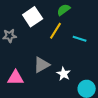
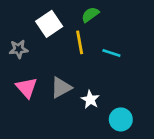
yellow line: (56, 31) -> (80, 42), turned -42
pink triangle: (16, 78) -> (27, 88), moved, turned 48

